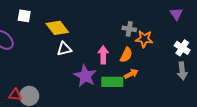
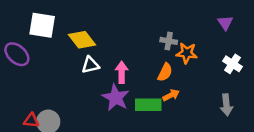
white square: (24, 16) -> (42, 25), size x1.6
pink arrow: (103, 55) -> (122, 72), moved
gray arrow: (182, 71) -> (226, 105), moved

